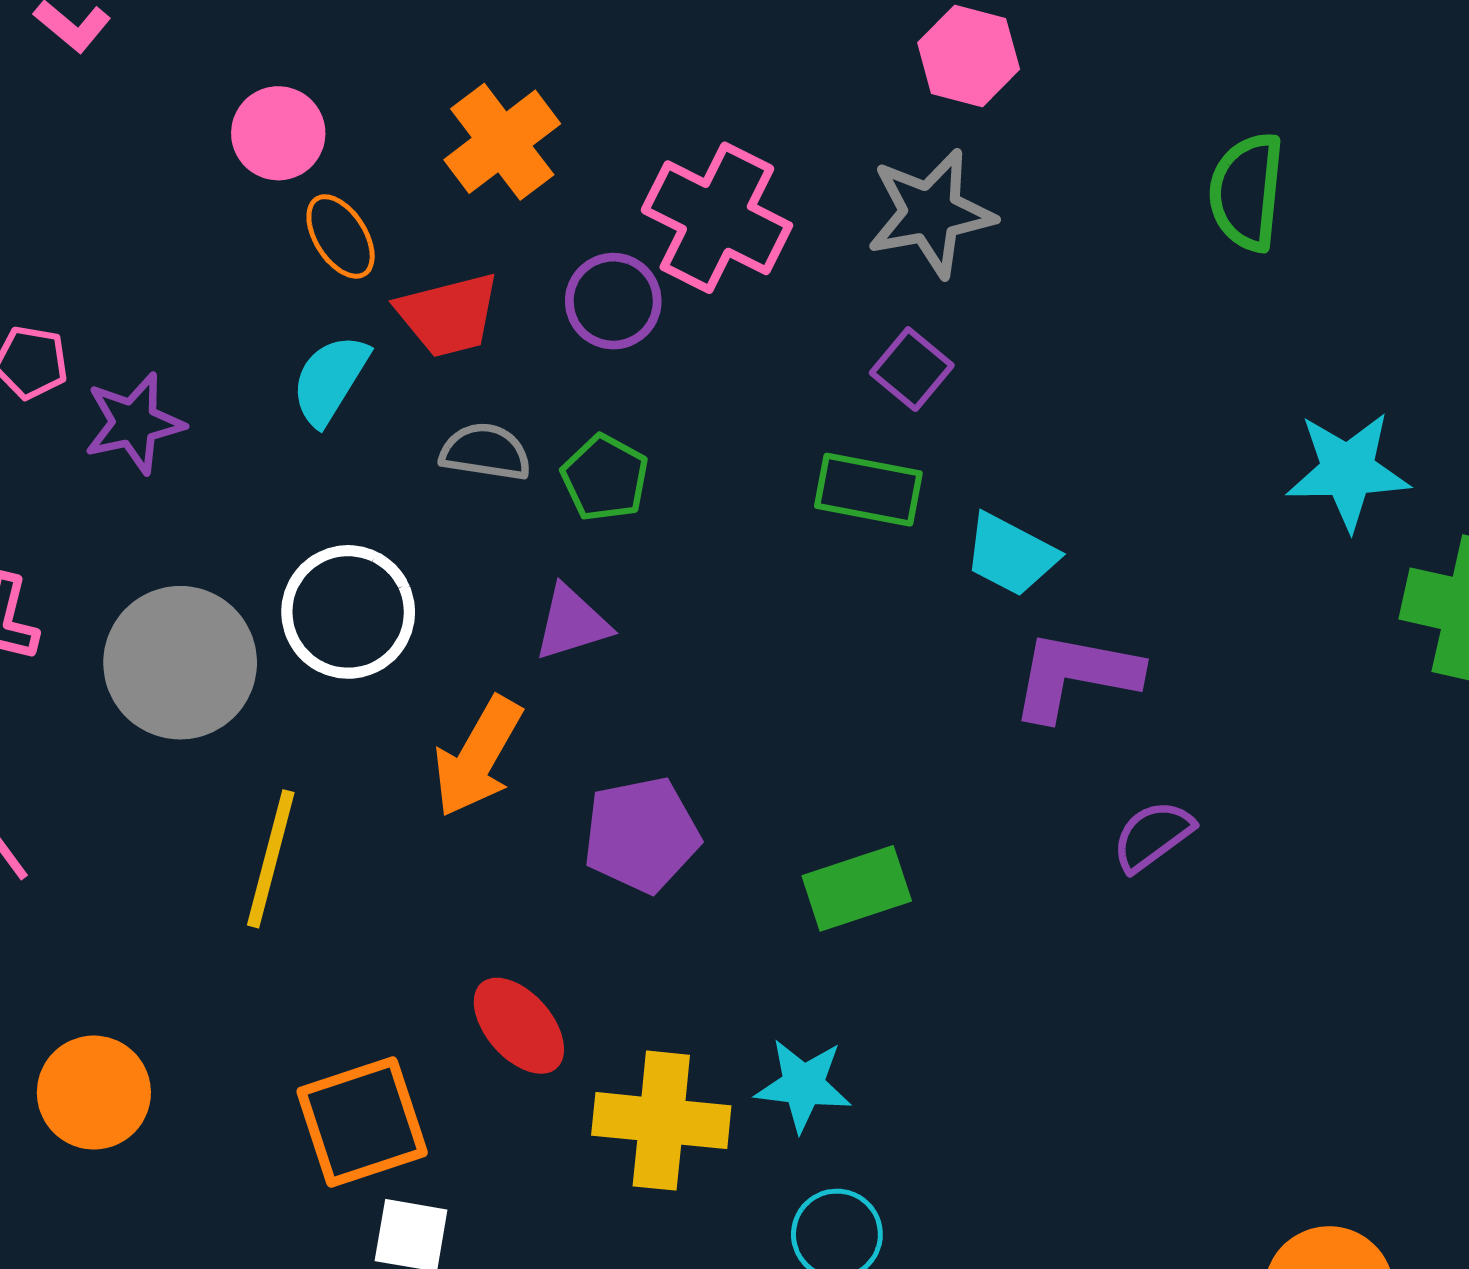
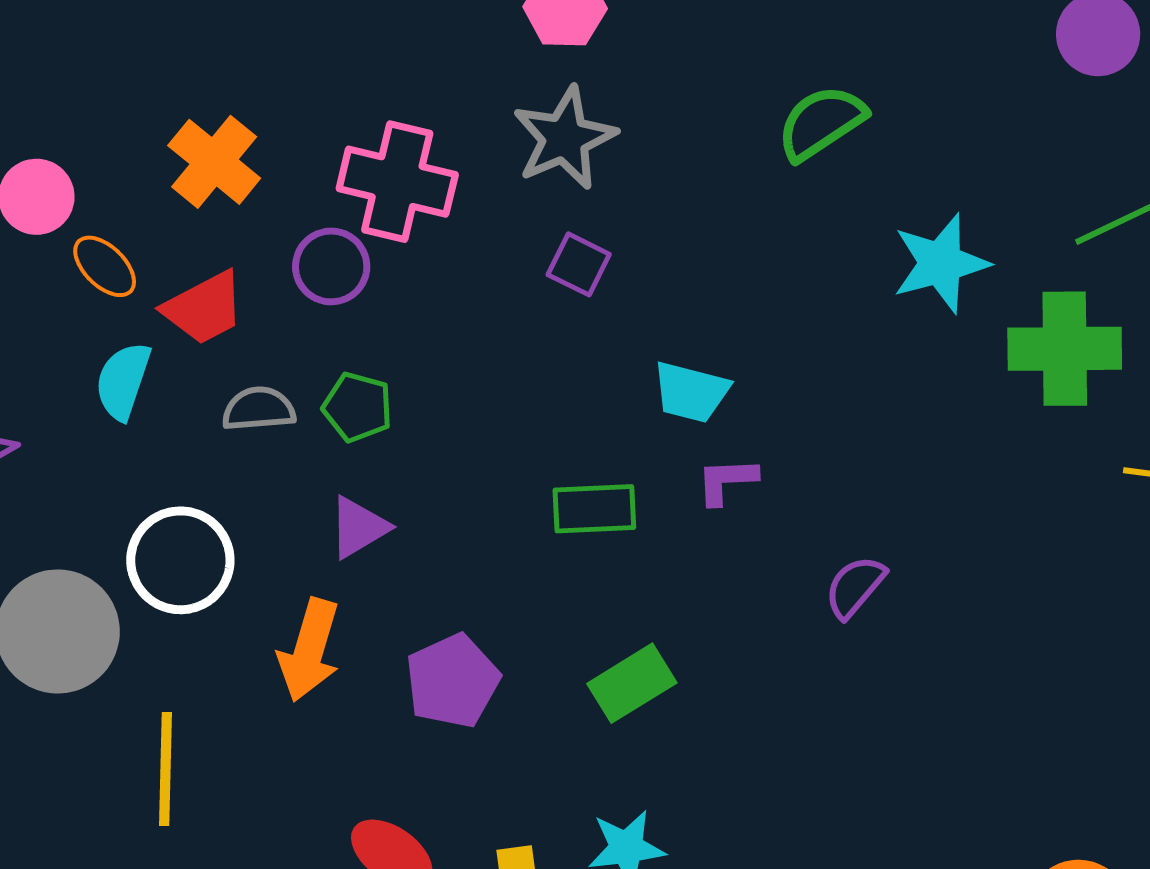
green semicircle: (1247, 192) -> (821, 123), moved, turned 64
green rectangle: (868, 490) -> (594, 509), moved
purple L-shape: (1075, 675) -> (727, 481), moved, size x0.6

